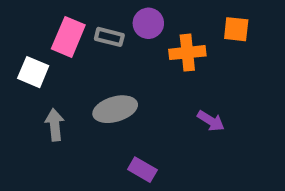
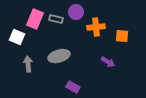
orange square: (236, 29) -> (122, 36), moved

